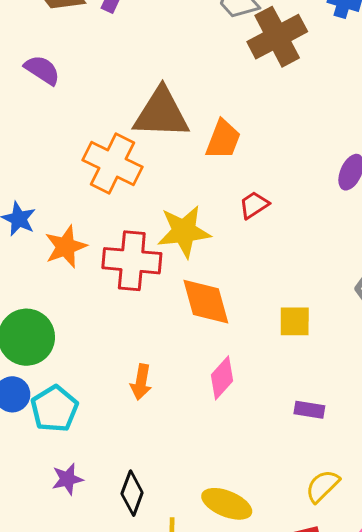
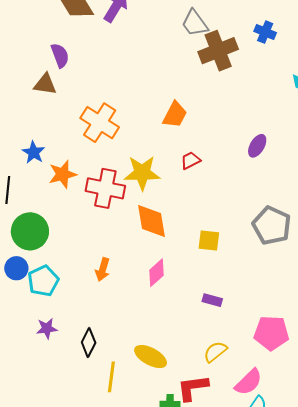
purple semicircle: (42, 70) -> (60, 55), turned 30
brown triangle: (161, 113) -> (45, 84), moved, size x0.6

